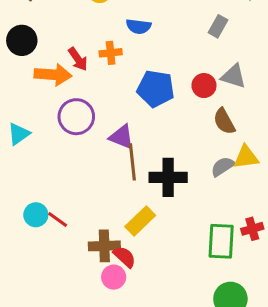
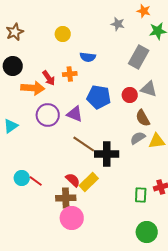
gray rectangle: (218, 26) -> (139, 57), size x1.6
purple triangle: (121, 137) -> (75, 114), moved
brown line: (132, 162) -> (84, 144), turned -50
gray semicircle: (223, 167) -> (138, 138), moved
green rectangle: (221, 241) -> (141, 195), size x0.7
red semicircle: (125, 257) -> (73, 180), moved
pink circle: (114, 277) -> (72, 218), size x1.5

